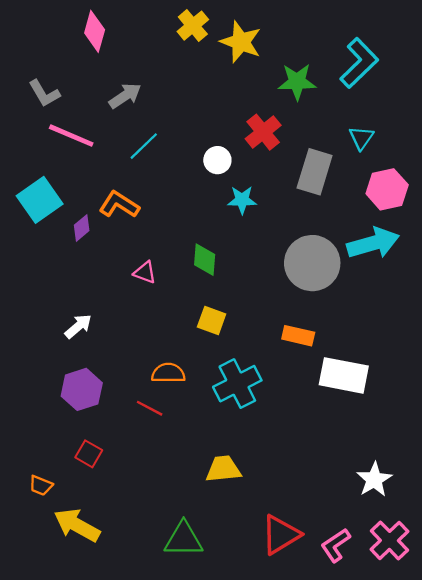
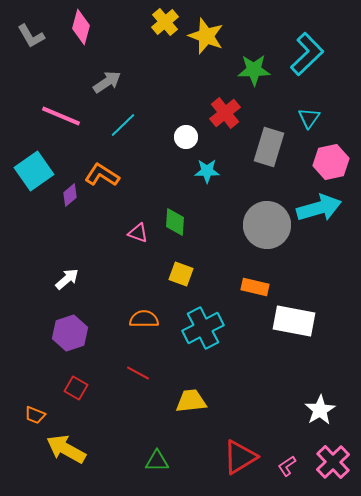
gray L-shape: (44, 93) -> (31, 36), moved
pink triangle: (145, 272) -> (138, 233), moved
red line: (150, 408) -> (138, 373), moved
green triangle: (184, 539) -> (157, 461), size x0.7
pink L-shape: (336, 545) -> (287, 466), size x0.7

